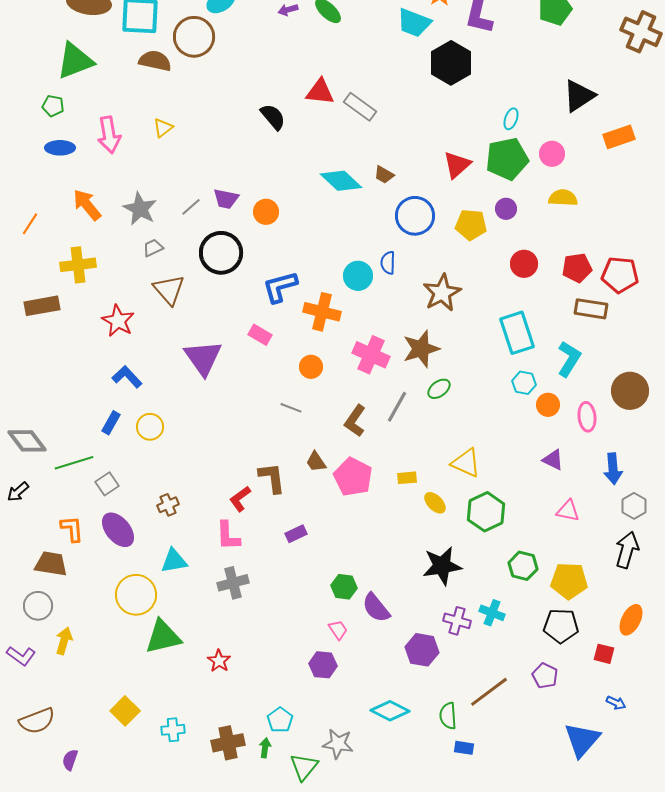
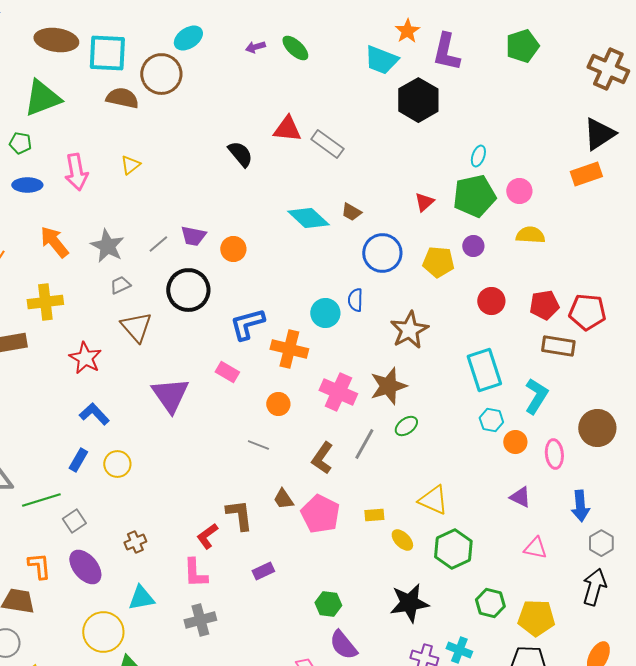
black triangle: (579, 96) -> (599, 134), moved
red triangle: (457, 165) -> (424, 202), size x0.7
green hexagon: (344, 587) -> (328, 604), moved

